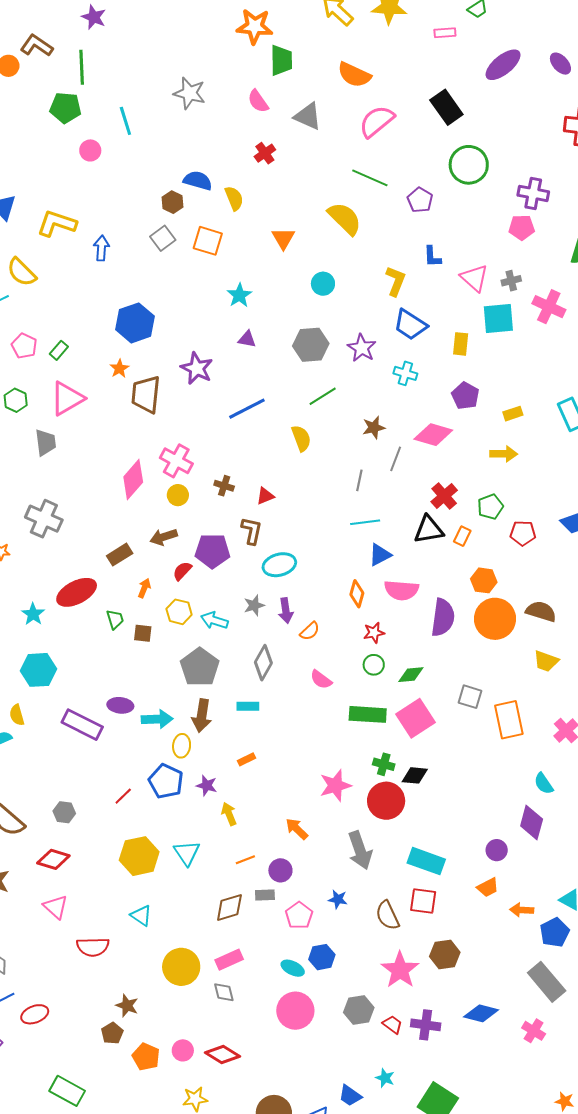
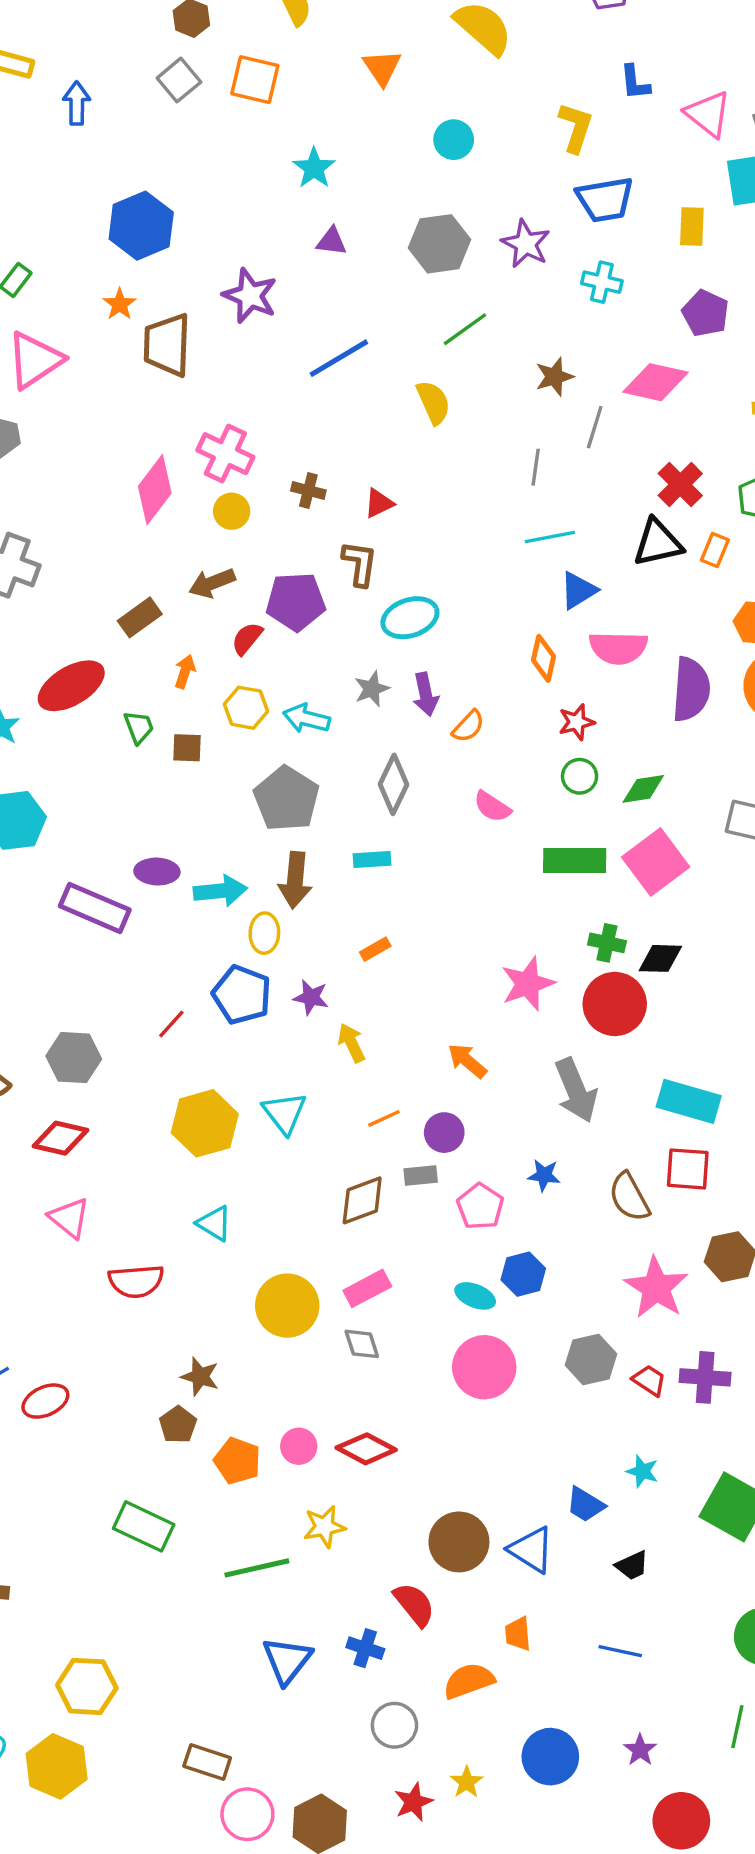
blue trapezoid: (410, 325) -> (605, 200), turned -39
gray hexagon: (64, 812) -> (74, 1058), size x1.4
green rectangle: (67, 1091) -> (144, 1526), moved

